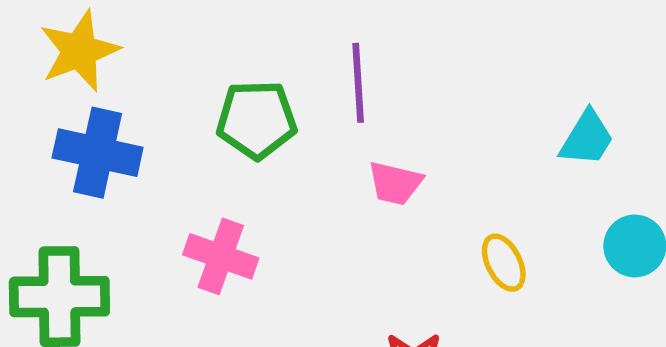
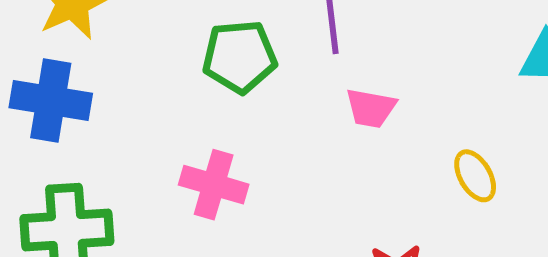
blue cross: (98, 153) -> (51, 101), moved

